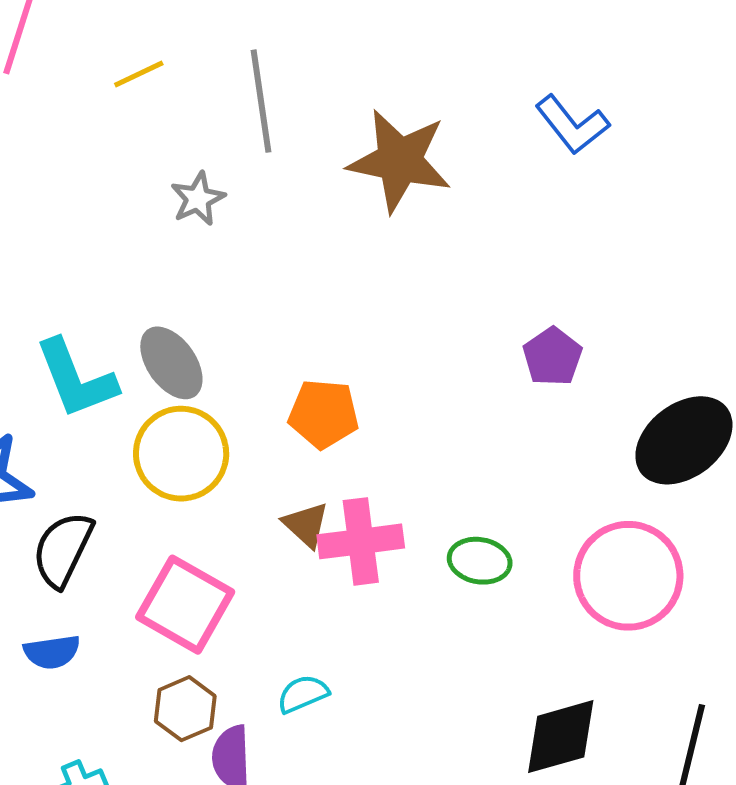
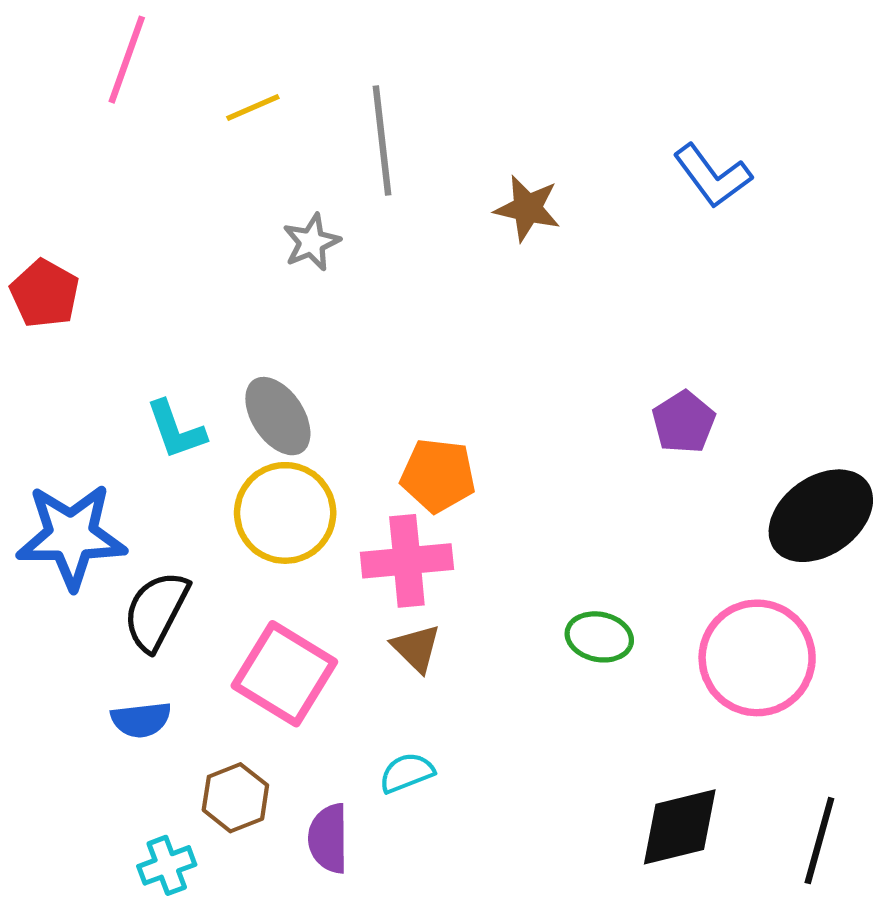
brown star: (399, 161) -> (527, 208), size x0.6
cyan L-shape: (76, 379) -> (176, 430), size x0.7
brown triangle: (306, 525) -> (416, 648), moved
pink cross: (361, 541) -> (407, 561), moved
brown hexagon: (185, 709) -> (235, 798), moved

